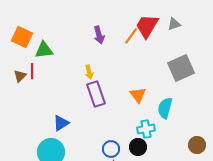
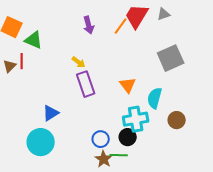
green triangle: (44, 50) -> (34, 40), turned 30
yellow arrow: (89, 72) -> (79, 62), turned -40
cyan cross: (146, 129) -> (136, 119), size x1.4
brown circle: (197, 145) -> (177, 120), moved

